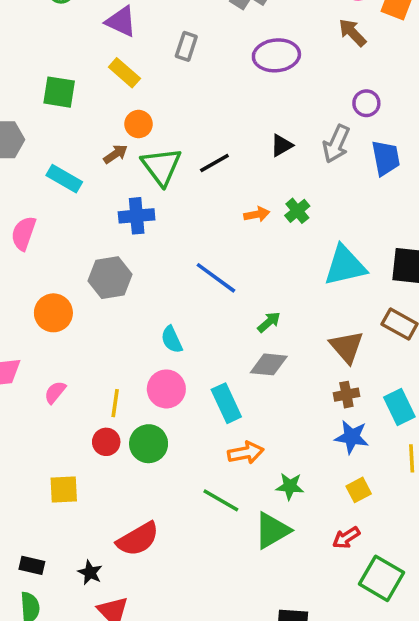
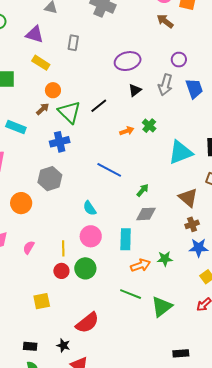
purple ellipse: (276, 55) -> (128, 61), moved
cyan rectangle: (226, 403) -> (126, 239), turned 35
green star: (290, 486) -> (165, 259), moved

